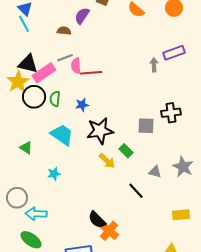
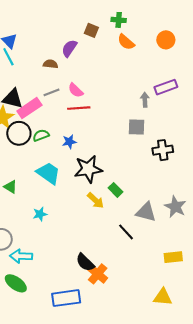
pink semicircle: (76, 66) -> (76, 90), moved, turned -42
green semicircle: (55, 99) -> (41, 135), turned 63
gray square: (146, 126) -> (136, 127), moved
gray triangle: (155, 172) -> (146, 212), size x1.5

